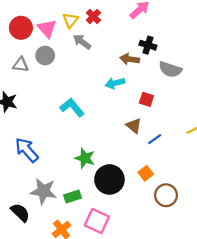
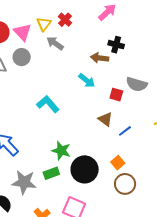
gray semicircle: (170, 69) -> (137, 84), moved
cyan arrow: (115, 83) -> (87, 80), turned -126
brown circle: (166, 195) -> (125, 184), moved
green rectangle: (72, 197) -> (51, 173), moved

